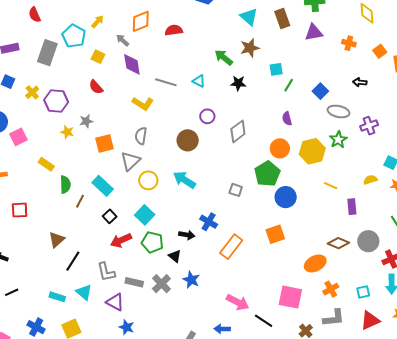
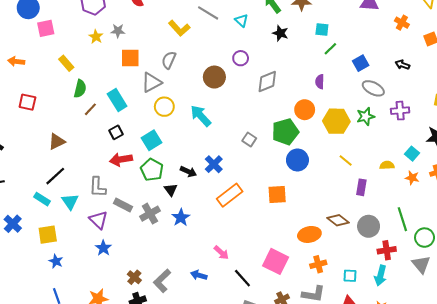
black line: (73, 261) -> (55, 176), moved
pink arrow: (238, 302) -> (221, 253), size x0.7

